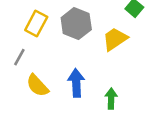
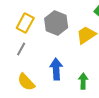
gray line: (19, 57) -> (21, 49), moved
yellow semicircle: (37, 86) -> (26, 82), moved

